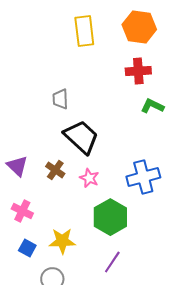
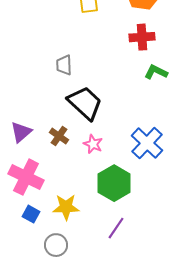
purple triangle: (17, 166) -> (21, 132), turned 35
blue cross: (143, 177) -> (147, 143), turned -32
pink cross: (22, 211) -> (26, 177), size x1.6

